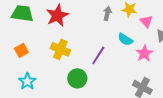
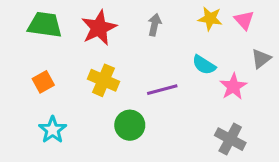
gray arrow: (107, 13) -> (155, 25), moved
pink triangle: (146, 21) -> (244, 20), moved
purple line: (98, 55) -> (162, 90), turned 42

